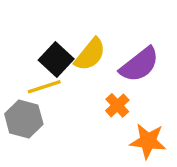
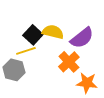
yellow semicircle: (90, 54) -> (53, 32), turned -115
orange cross: (117, 105) -> (69, 62), size x1.5

